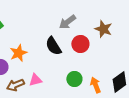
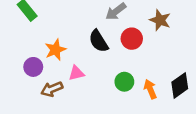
pink triangle: (35, 80) -> (76, 73), moved

